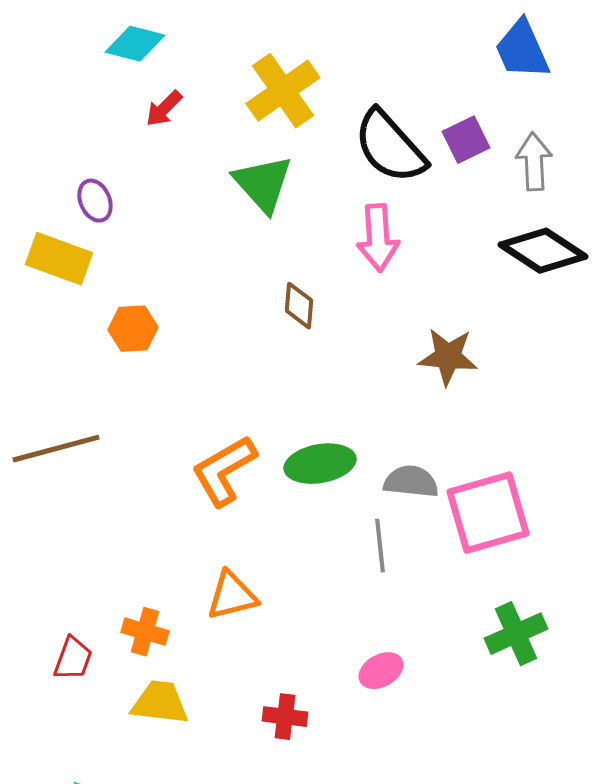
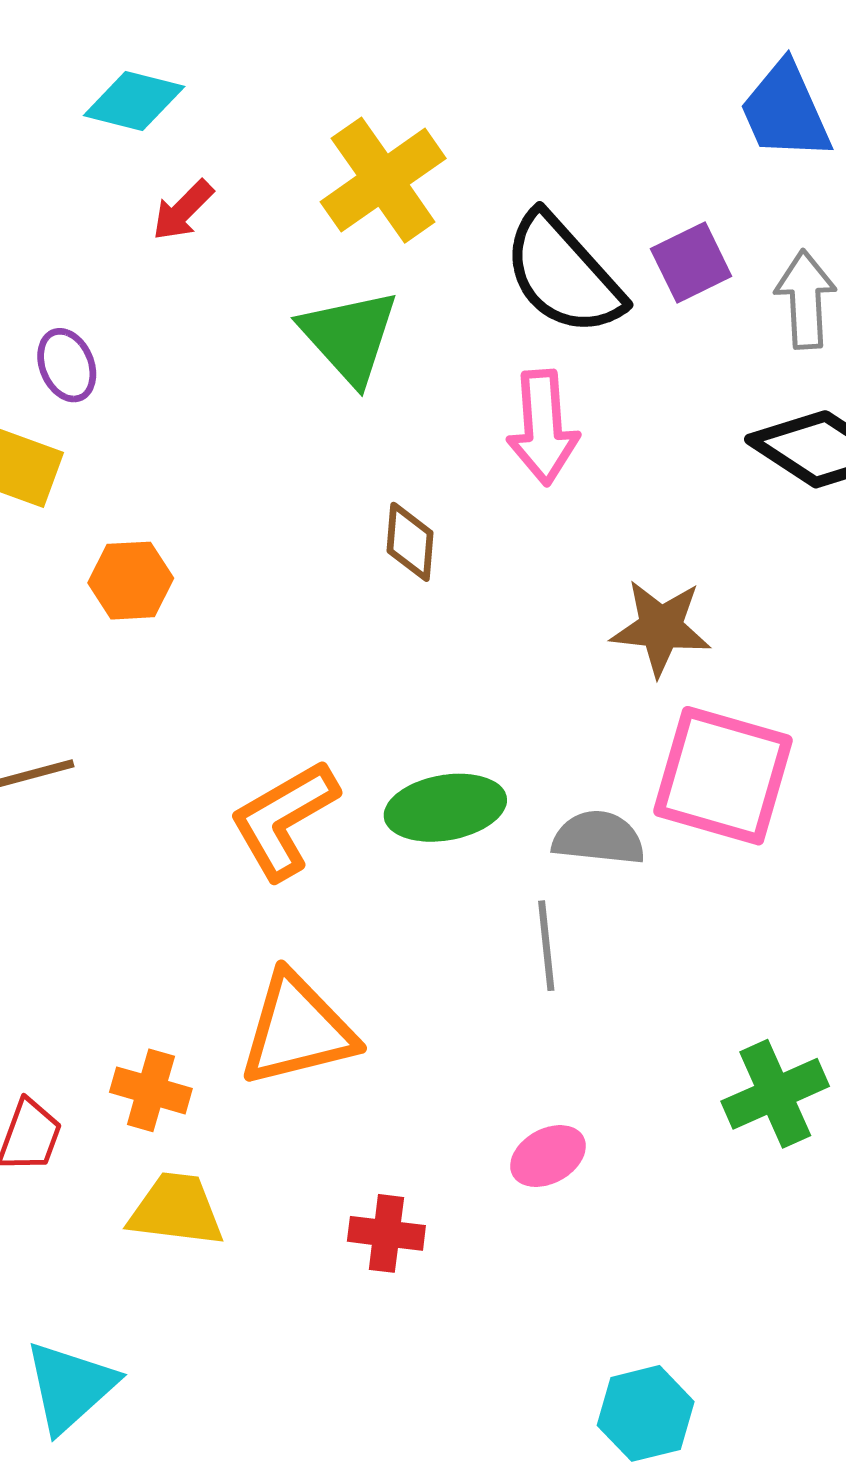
pink square: (488, 513) -> (723, 776), moved, turned 32
orange triangle: (232, 596) -> (297, 1030), size x1.4

